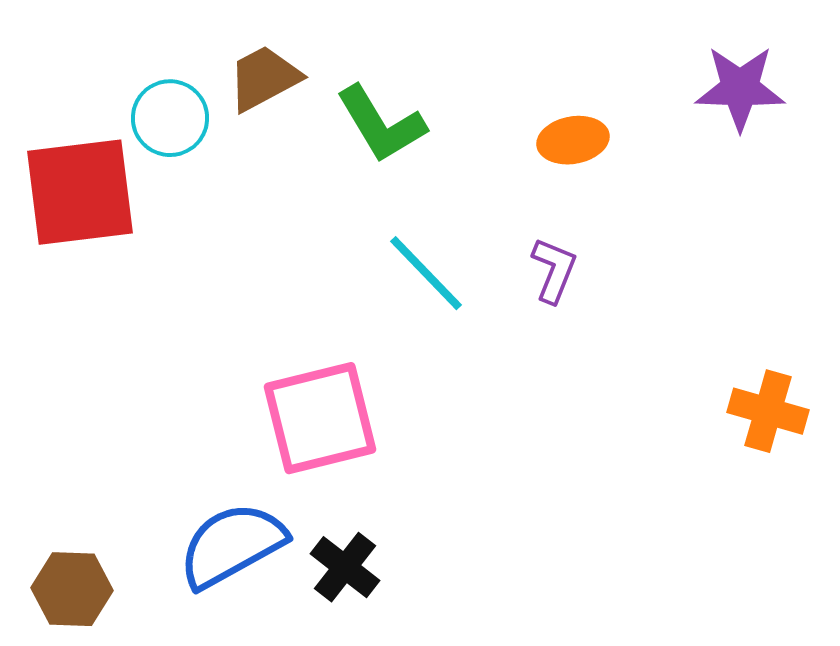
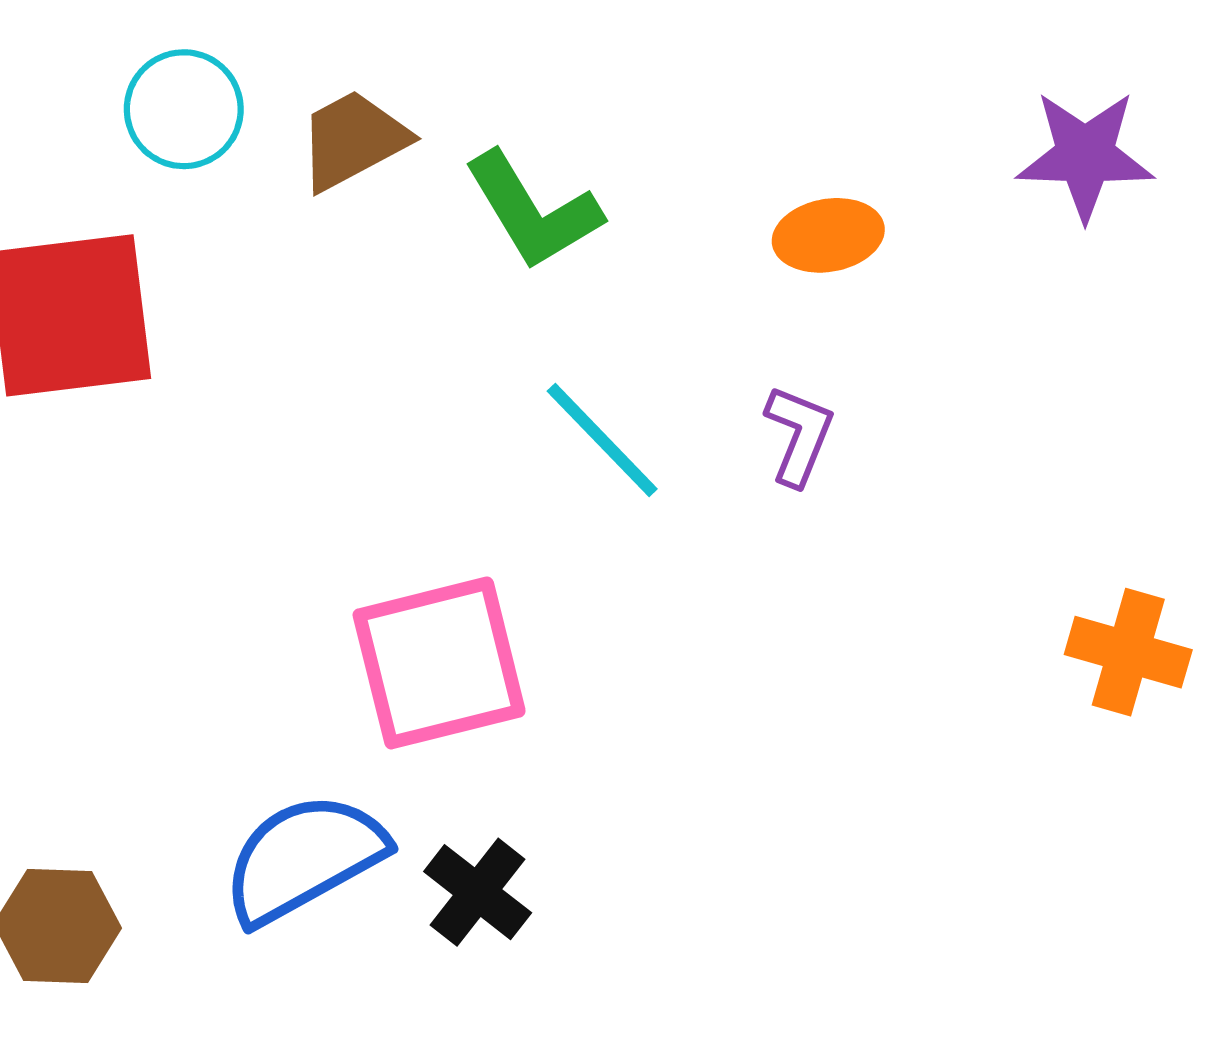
cyan circle: (170, 118) -> (184, 109), moved

